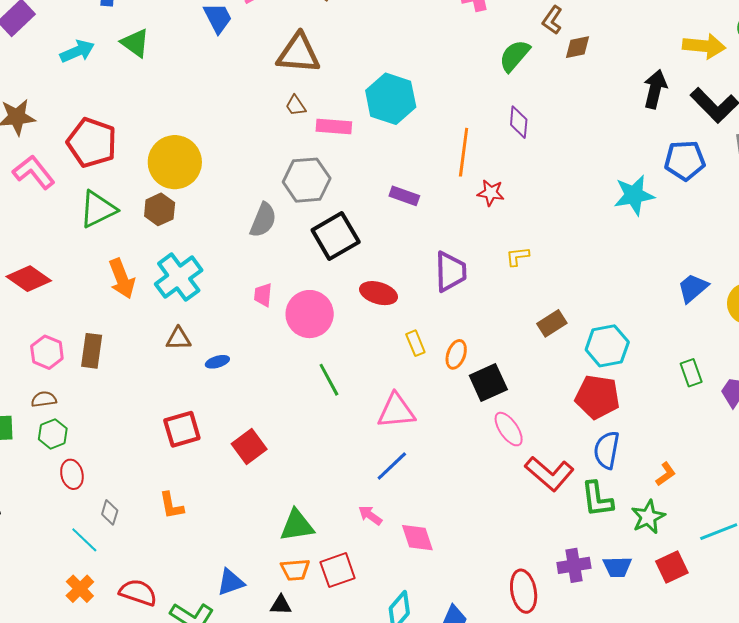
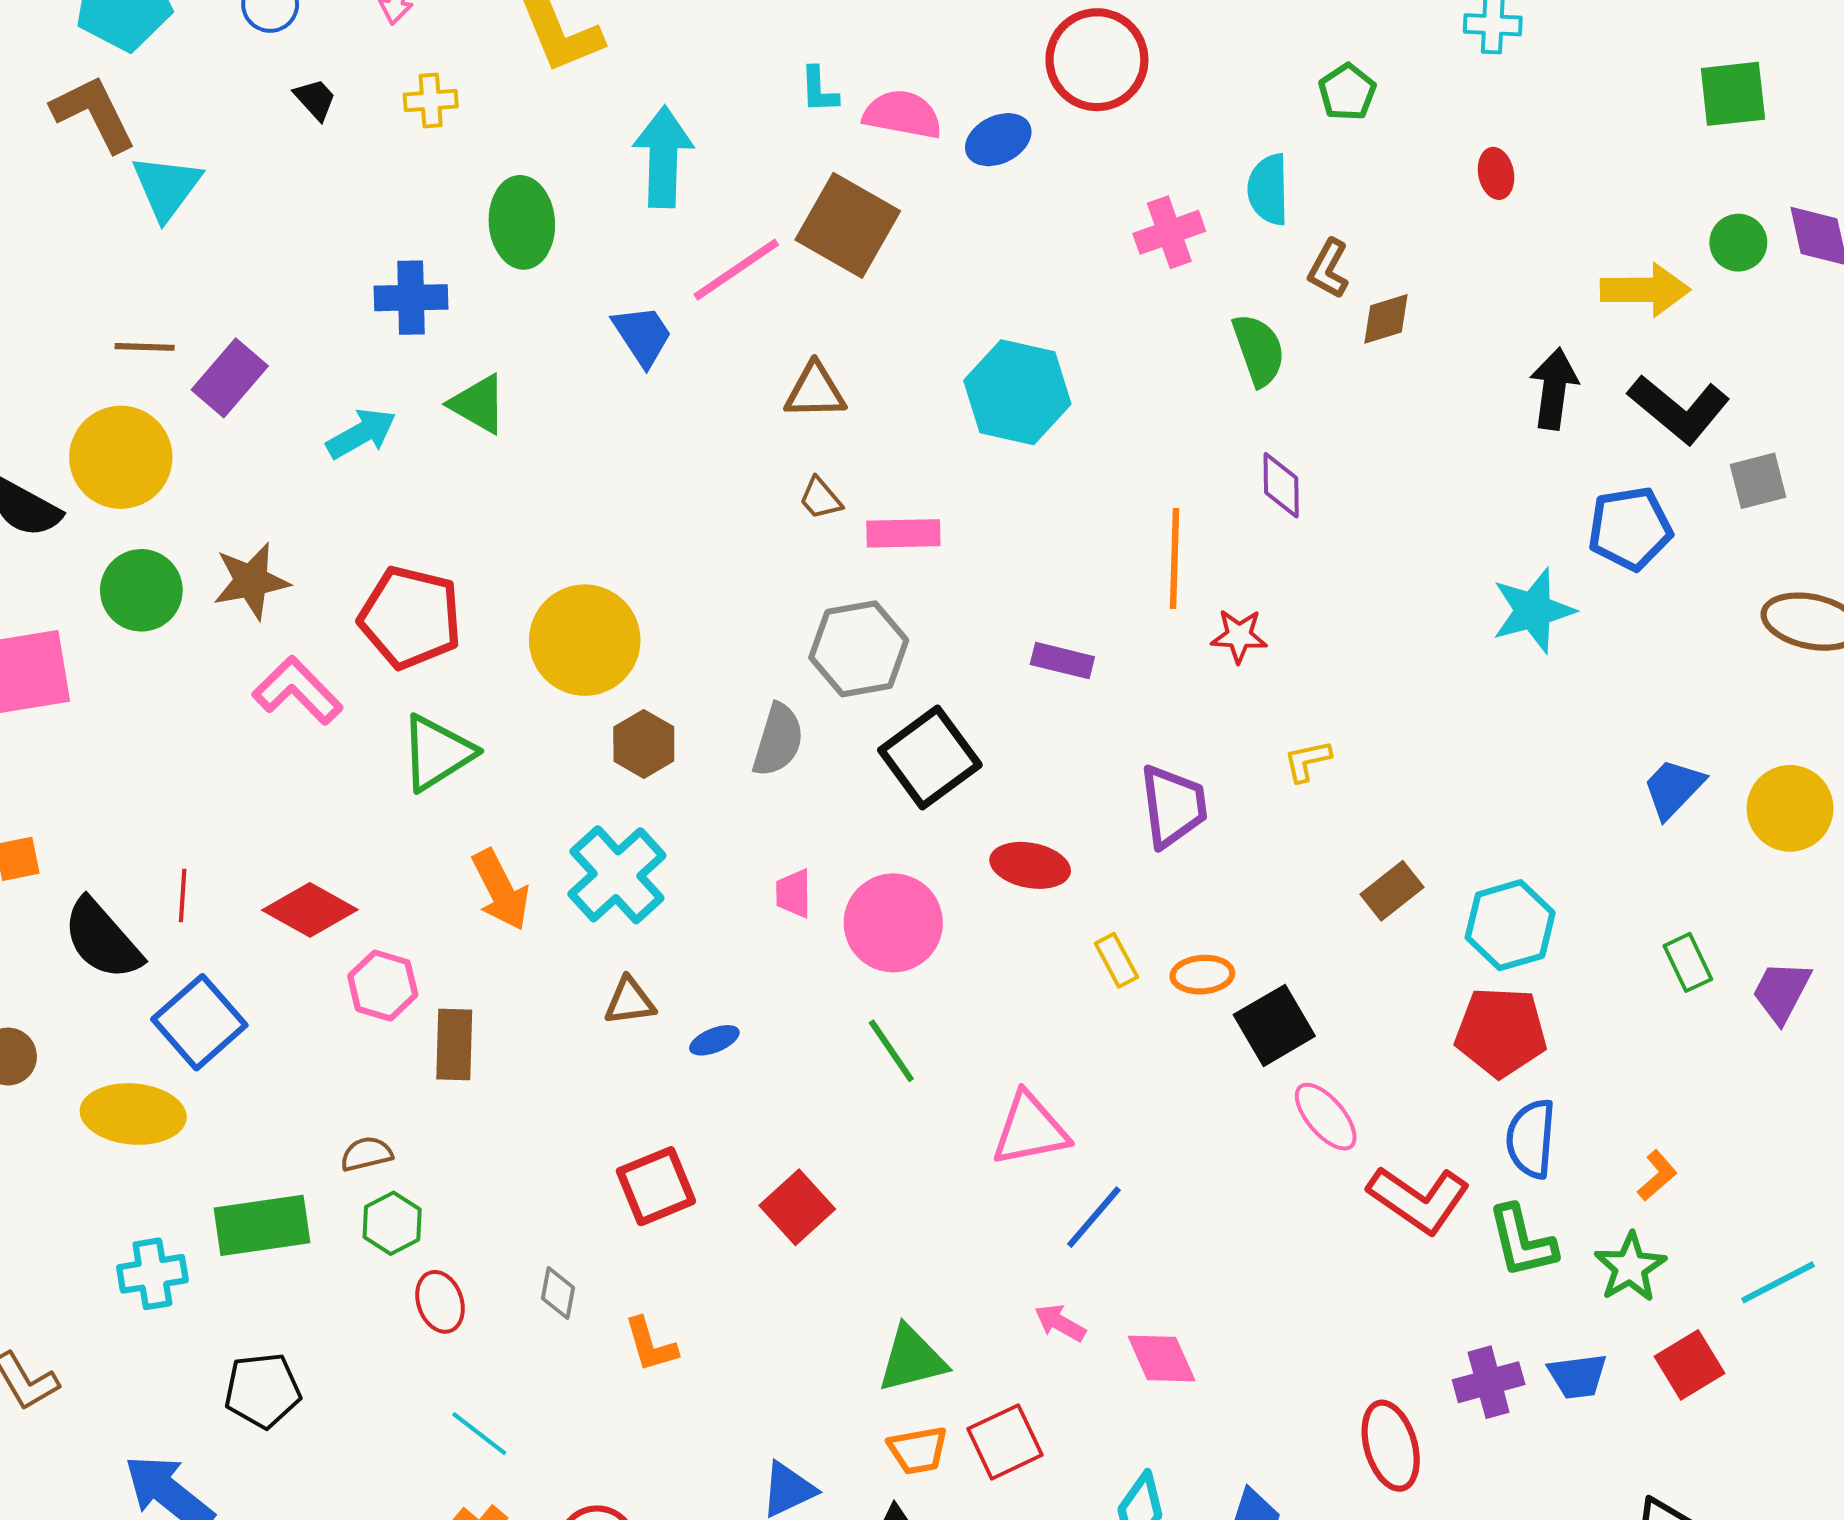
brown triangle: (298, 53) -> (815, 391), size x0.7
green semicircle: (515, 56) -> (1259, 350), turned 126
cyan hexagon: (391, 99) -> (1017, 392), moved
brown hexagon: (160, 209) -> (644, 744), moved
pink hexagon: (47, 352) -> (383, 985), moved
orange ellipse: (456, 354) -> (1202, 975), turned 72
green line: (329, 380) -> (891, 1051), moved
pink triangle: (396, 411) -> (1030, 1129), moved
gray diamond: (110, 512) -> (558, 1293), moved

